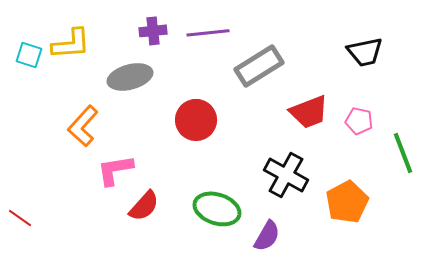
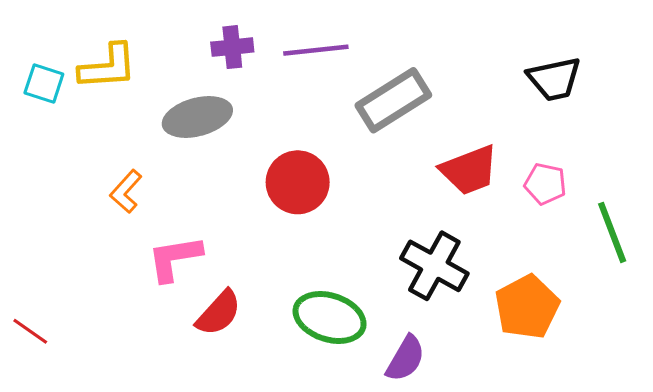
orange L-shape: (83, 126) -> (126, 191), size x0.7

